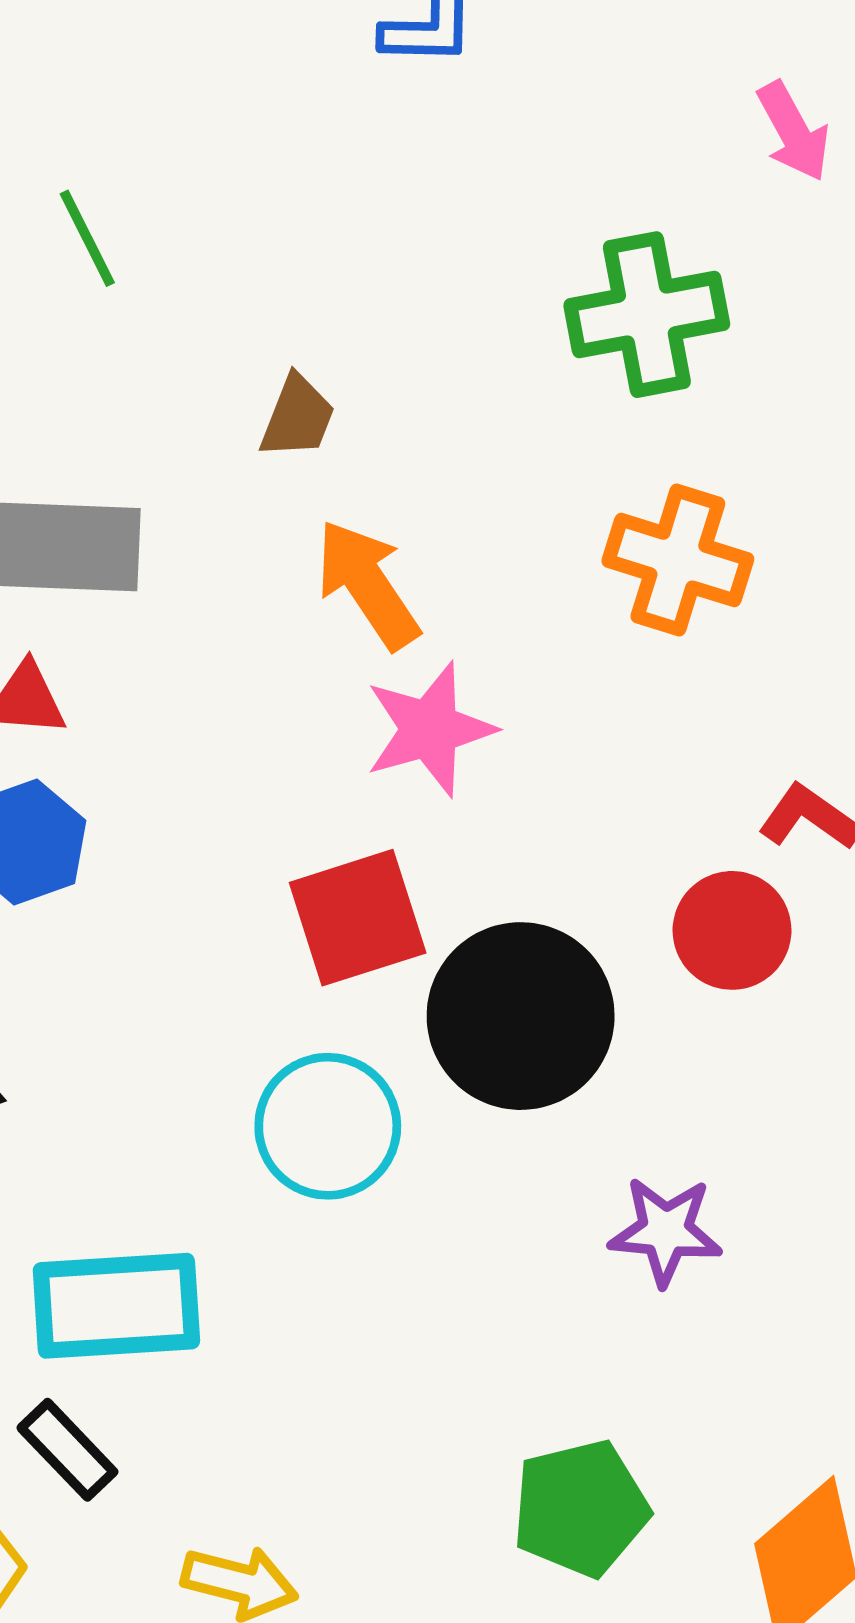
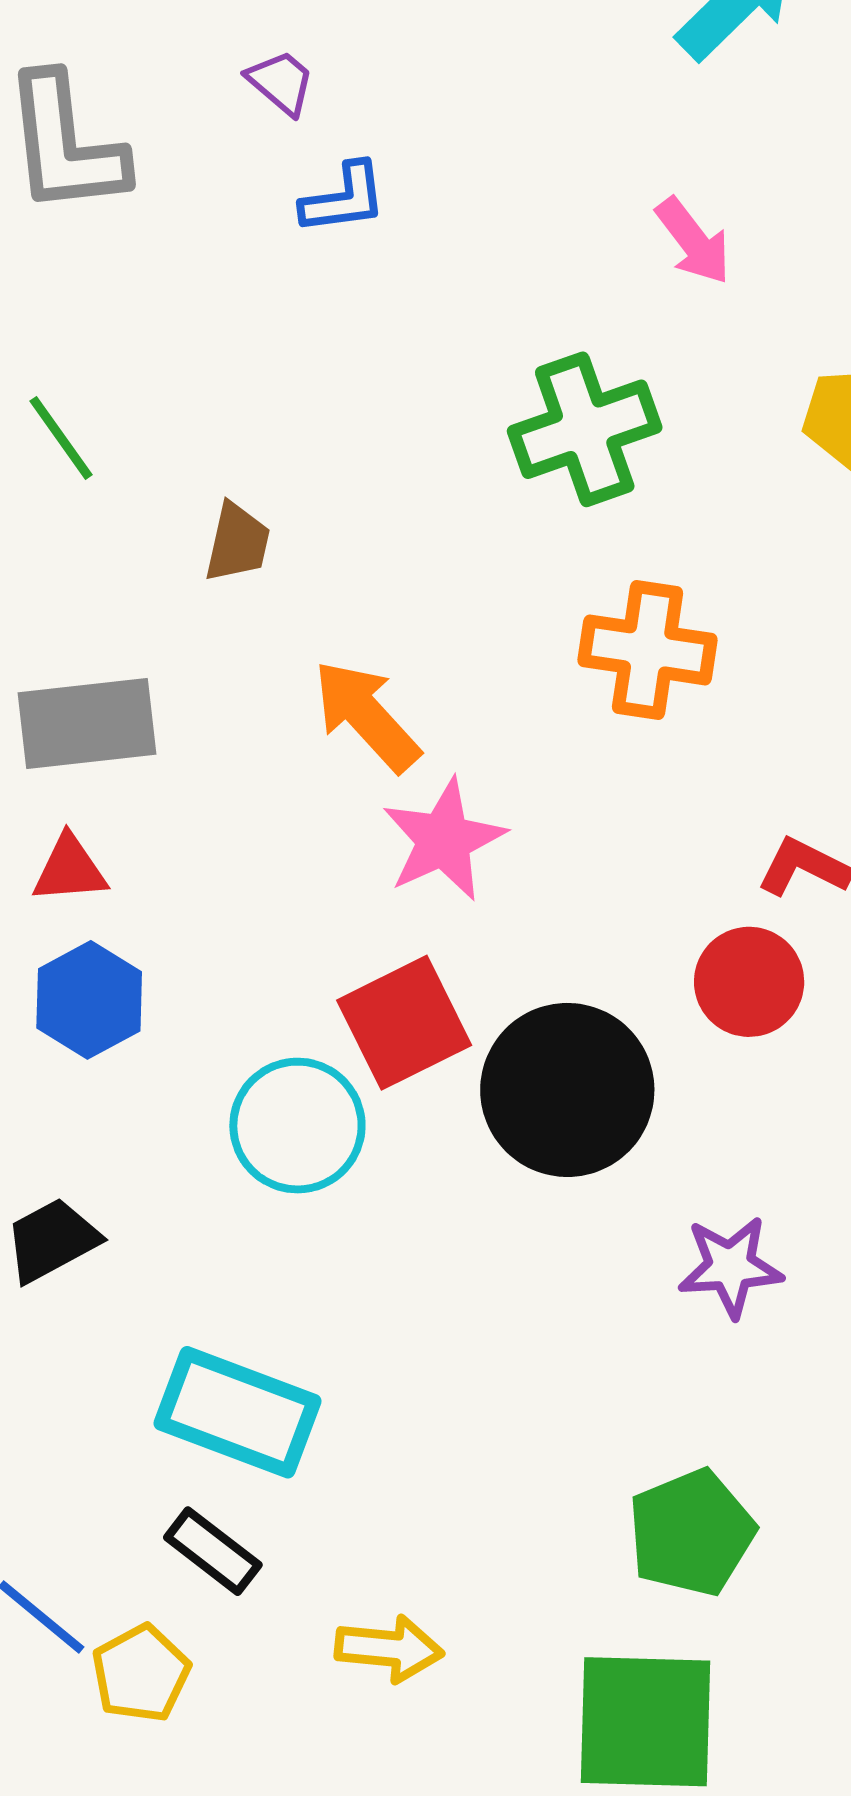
brown trapezoid: (298, 417) -> (237, 542), moved
cyan circle: (328, 1126) -> (297, 1126), moved
cyan rectangle: (116, 1306) -> (238, 1412), turned 33

